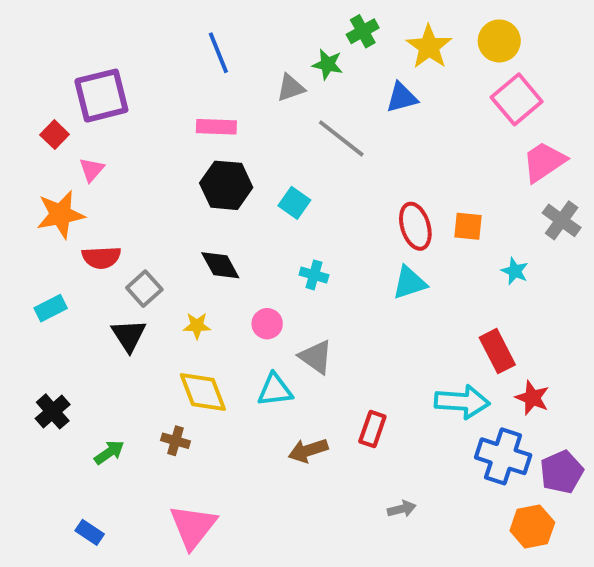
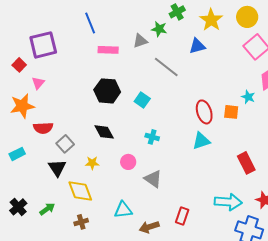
blue line: (218, 53) -> (90, 23), moved
pink rectangle: (216, 127) -> (108, 50), moved
cyan star: (515, 271) -> (248, 97), moved
red rectangle: (497, 351) -> (246, 163), moved
cyan triangle: (275, 390) -> (123, 210), moved
yellow diamond: (203, 392) -> (80, 191), moved
brown cross: (175, 441) -> (81, 222), turned -32
green arrow: (109, 452) -> (47, 209), moved

